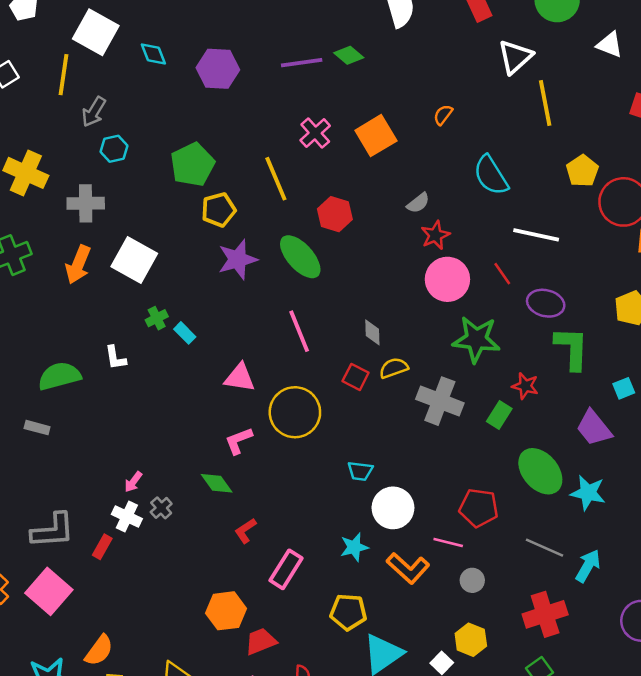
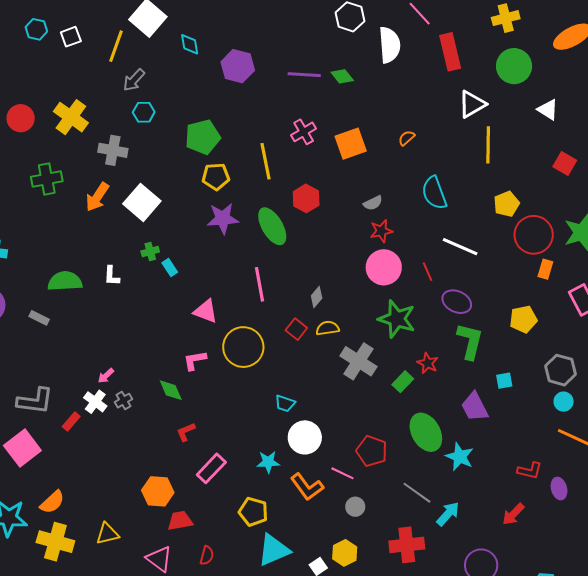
gray diamond: (372, 332) -> (317, 297), turned 30

